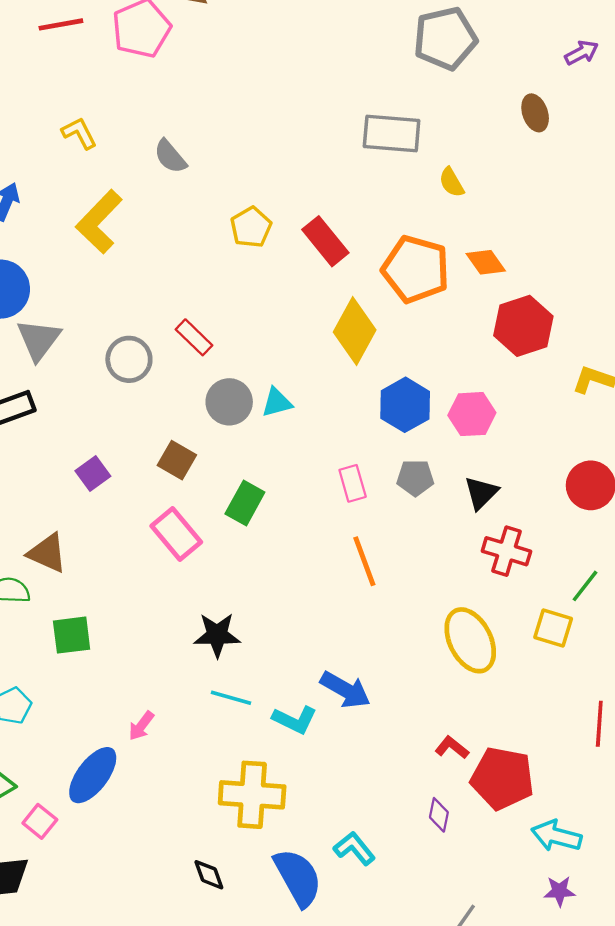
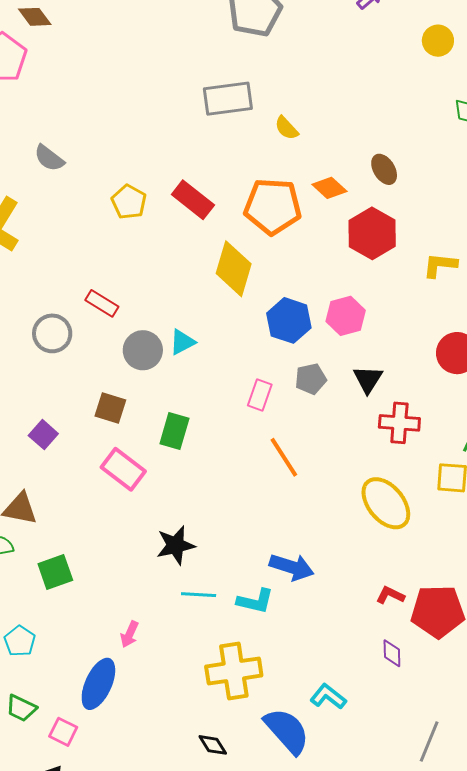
brown ellipse: (535, 113) -> (384, 169), moved
pink rectangle: (353, 483) -> (260, 395), turned 48

